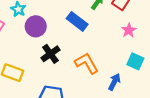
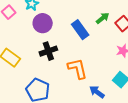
blue arrow: (114, 82) -> (97, 92), turned -98

